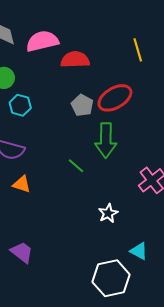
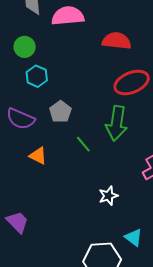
red semicircle: (75, 60) -> (117, 41), moved
gray pentagon: (82, 105) -> (60, 112), moved
orange triangle: (22, 184) -> (38, 156), moved

